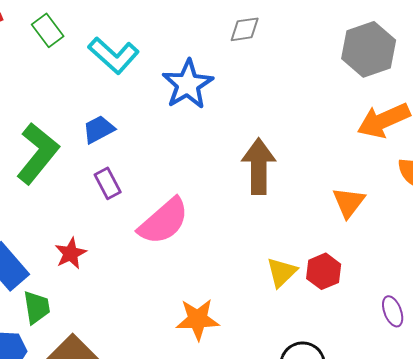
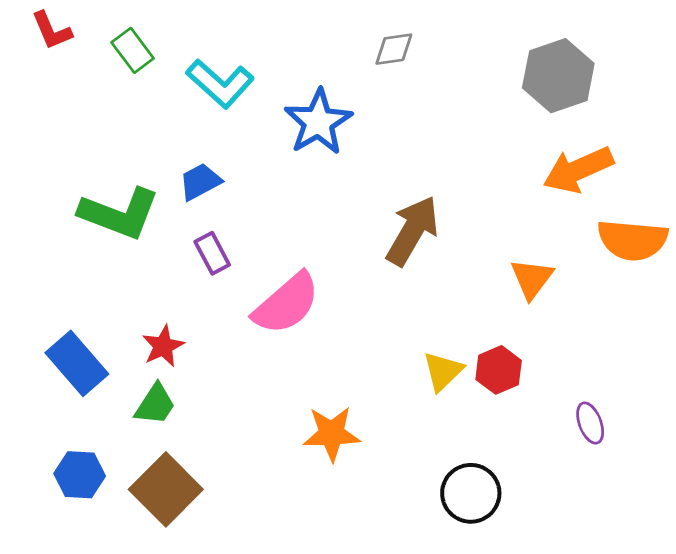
green L-shape: (38, 153) -> (119, 214), turned 72
brown arrow: (259, 166) -> (412, 231), turned 30
green trapezoid: (37, 307) -> (155, 404), moved, turned 42

